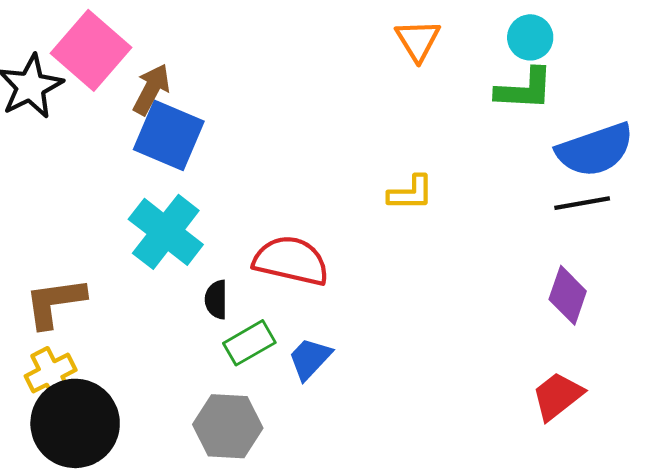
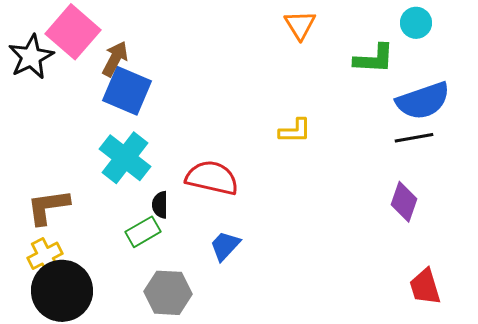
cyan circle: (530, 37) -> (416, 23), moved
green rectangle: (249, 343) -> (143, 232), moved
red trapezoid: (558, 396) -> (425, 287), moved, turned -69

